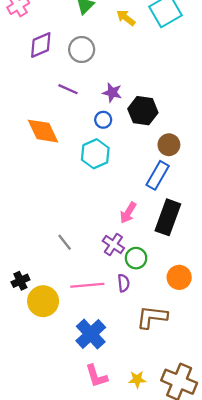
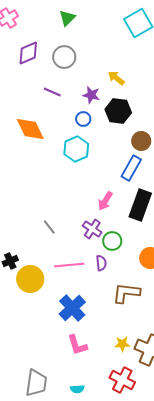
yellow arrow: (126, 18) -> (116, 78), moved
yellow star: (137, 379) -> (122, 344), moved

